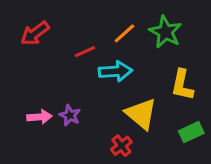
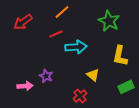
orange line: (124, 33) -> (62, 12), moved
yellow triangle: (141, 114) -> (93, 75), size x0.6
pink arrow: (39, 117) -> (25, 86), moved

